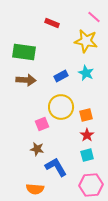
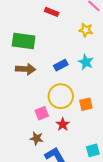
yellow star: (86, 41) -> (86, 30), size x0.6
red star: (87, 135) -> (63, 124), moved
cyan square: (87, 155) -> (93, 150), moved

